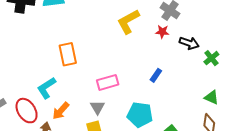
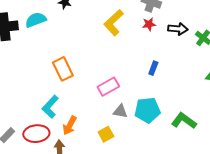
gray triangle: (97, 107) -> (120, 111), moved, turned -35
red ellipse: (27, 111) -> (36, 134), turned -50

